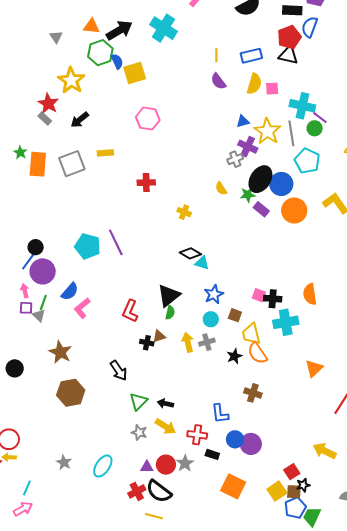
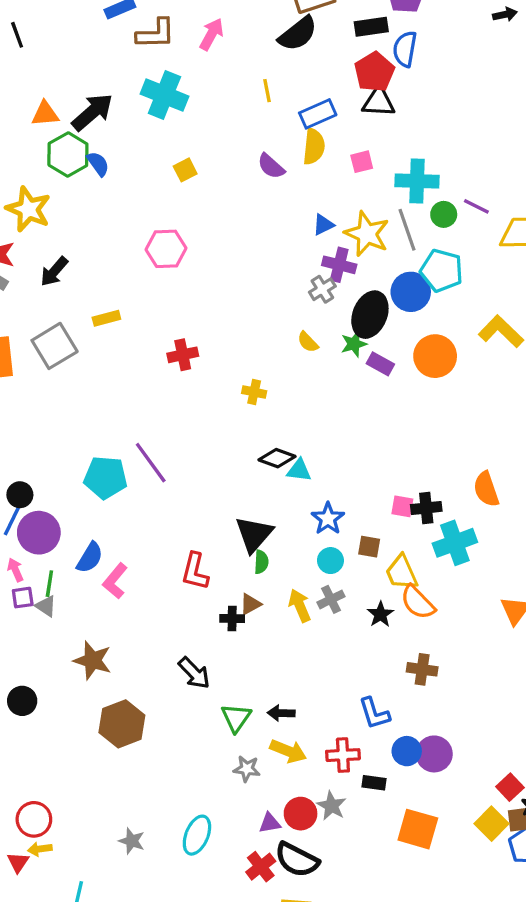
yellow line: (216, 55) -> (267, 91), moved
yellow square: (135, 73) -> (185, 170), moved, size x0.6
yellow semicircle: (254, 84) -> (314, 147), moved
purple line: (320, 117) -> (476, 206), moved
blue circle: (281, 184) -> (411, 292), moved

